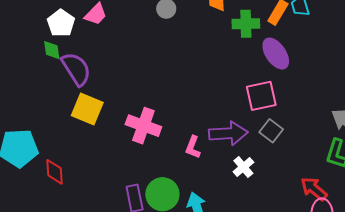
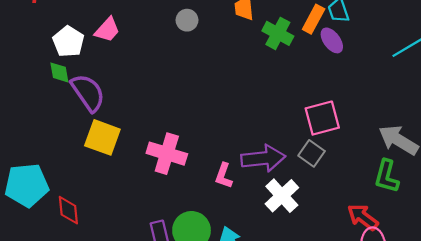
green cross: (246, 24) -> (278, 33), turned 32
purple ellipse: (276, 54) -> (332, 40), moved, size x0.7
pink square: (261, 96) -> (322, 118), moved
white cross: (243, 167) -> (282, 196), size x1.4

